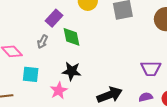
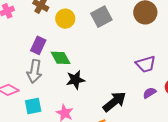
gray arrow: (42, 42) -> (34, 71), size x1.6
black star: (72, 71) -> (75, 80), moved

